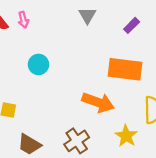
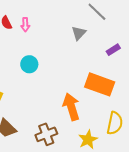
orange arrow: (98, 102) -> (71, 107), turned -140

